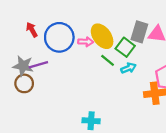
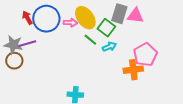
red arrow: (32, 30) -> (27, 18), moved

